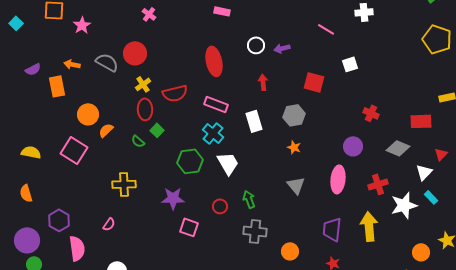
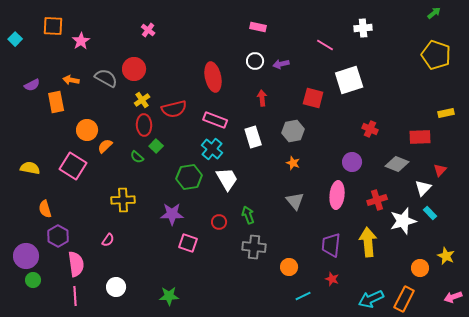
pink rectangle: (222, 11) -> (258, 27), moved
white square: (350, 64) -> (349, 80), size x1.8
orange semicircle: (26, 193) -> (45, 209), moved

